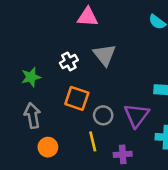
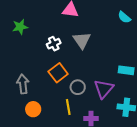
green star: (31, 77) -> (20, 27), moved
orange square: (77, 98) -> (58, 73), turned 30

